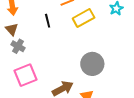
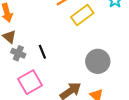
black line: (48, 21) -> (42, 52), moved

